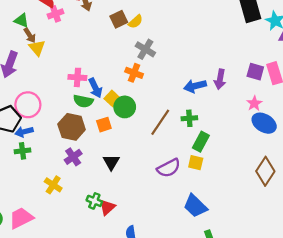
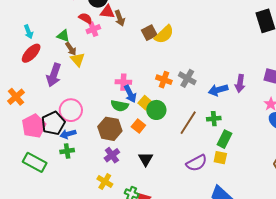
yellow semicircle: (136, 22) -> (164, 34), size x1.5
gray cross: (145, 49) -> (187, 78), moved
pink cross: (77, 77) -> (123, 82), moved
orange square: (104, 125) -> (138, 126), turned -32
yellow cross: (53, 185) -> (105, 182), moved

